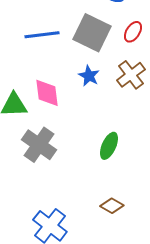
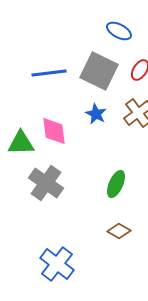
brown diamond: (112, 206) -> (119, 231), moved

